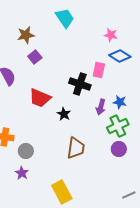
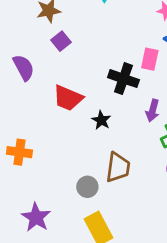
gray circle: (26, 151) -> (87, 187), moved
purple star: (22, 173) -> (36, 217), moved, size x1.5

